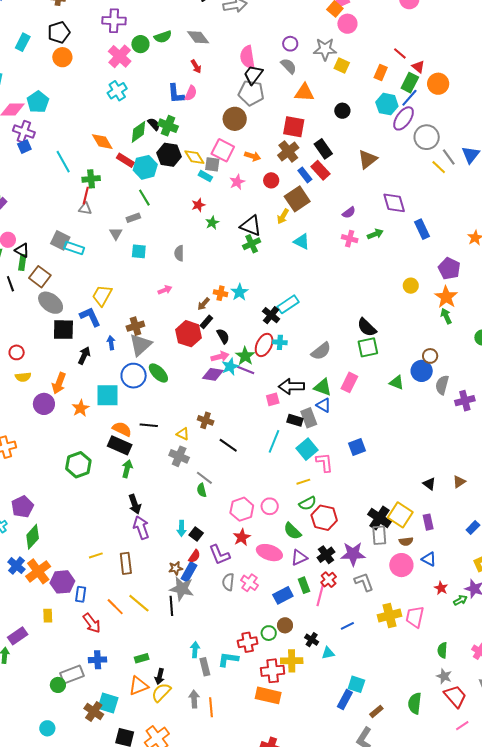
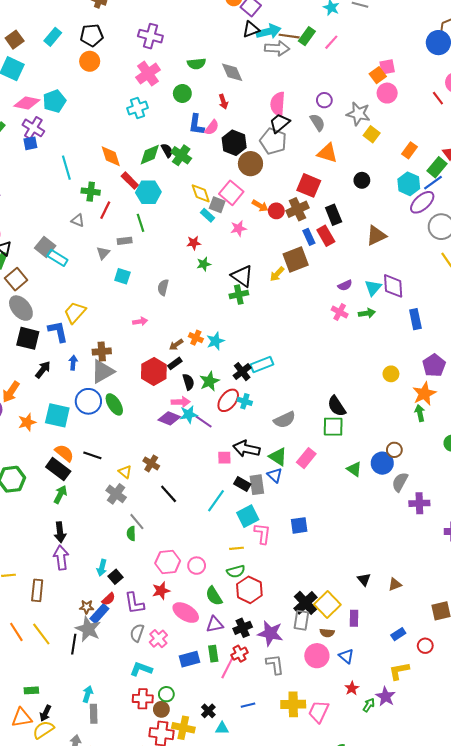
green circle: (140, 44) -> (182, 93), moved
red line: (400, 53) -> (438, 98), moved
black hexagon: (169, 155) -> (234, 143), moved
red circle: (271, 180) -> (276, 211), moved
red line: (86, 196) -> (105, 210), moved
cyan triangle: (302, 242) -> (373, 288), moved, turned 30
green star: (245, 356) -> (209, 381), moved
green arrow: (460, 600) -> (369, 705), turned -40
brown circle: (285, 625) -> (161, 709), moved
cyan L-shape: (228, 659) -> (141, 669), moved

